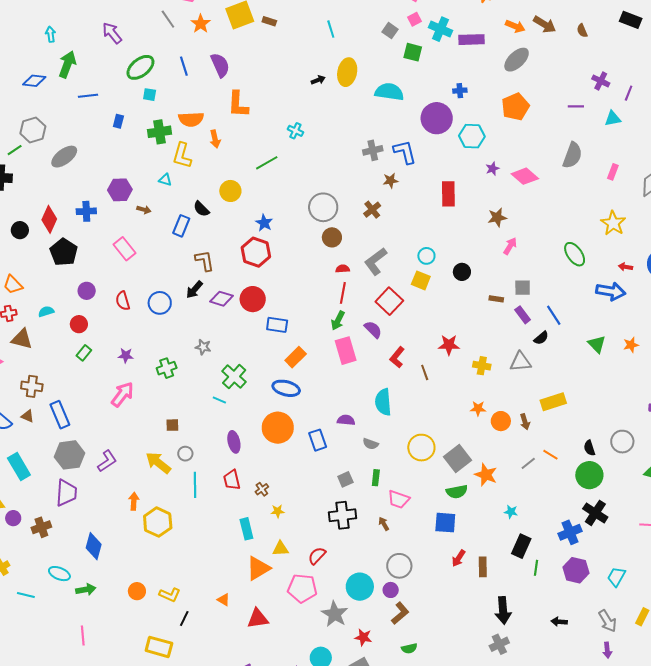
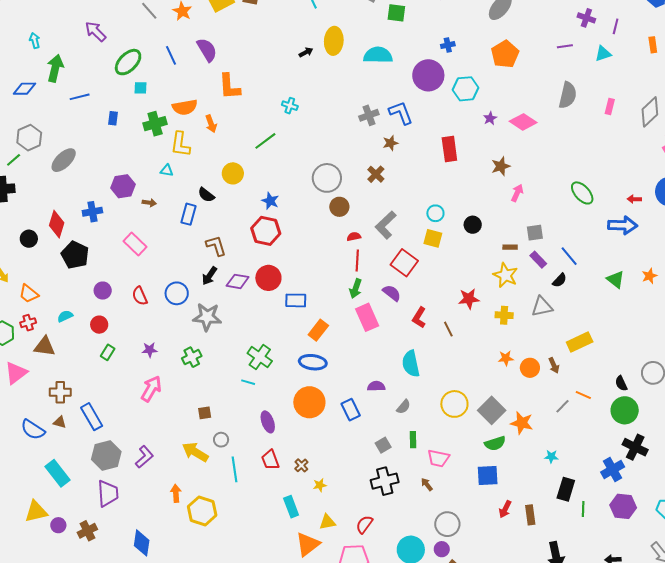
yellow star: (613, 223) -> (505, 275), moved
gray star: (203, 347) -> (207, 317), moved, size x1.8
gray semicircle: (371, 444) -> (404, 407), turned -63

